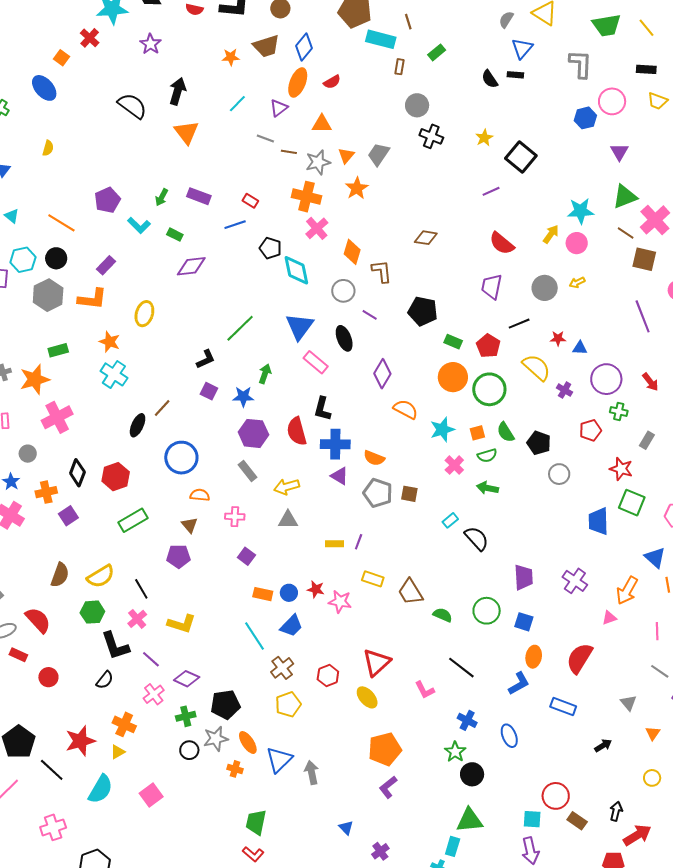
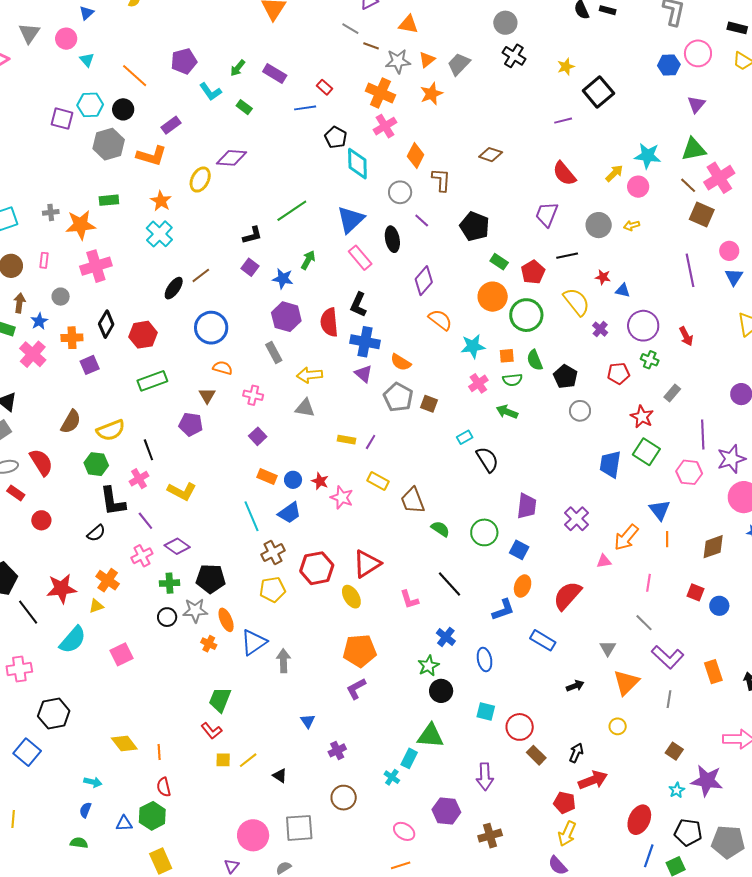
purple diamond: (191, 266) -> (231, 158), moved
red hexagon: (328, 676) -> (317, 568), size x1.5
orange triangle: (653, 733) -> (626, 682), size x1.8
cyan square: (532, 819) -> (486, 712), moved

